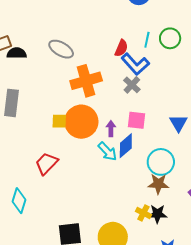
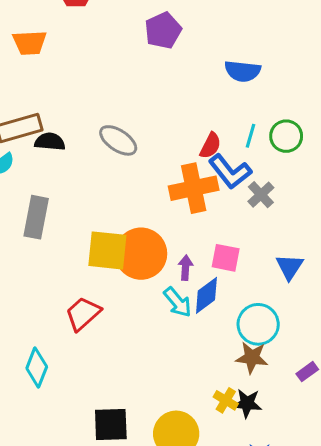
orange cross: (86, 81) -> (194, 188), moved
gray cross: (132, 85) -> (261, 195), moved
yellow square: (59, 121) -> (107, 250), size x1.8

